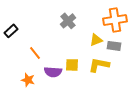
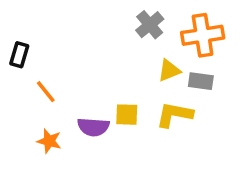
gray cross: (68, 21) -> (150, 25), moved
black rectangle: (11, 31) -> (19, 55), turned -32
orange line: (35, 53) -> (46, 92), moved

